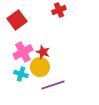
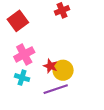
red star: (43, 52) -> (50, 66), moved
yellow circle: (40, 67) -> (63, 70), moved

